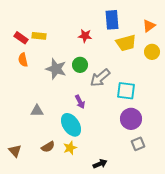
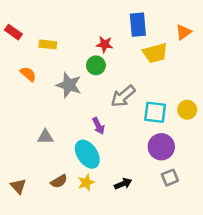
red rectangle: (21, 38) -> (13, 32), moved
yellow circle: (152, 52) -> (187, 110), moved
orange semicircle: (23, 60) -> (28, 74), turned 144
green circle: (80, 65) -> (96, 65), moved
black arrow: (100, 164) -> (123, 184), moved

